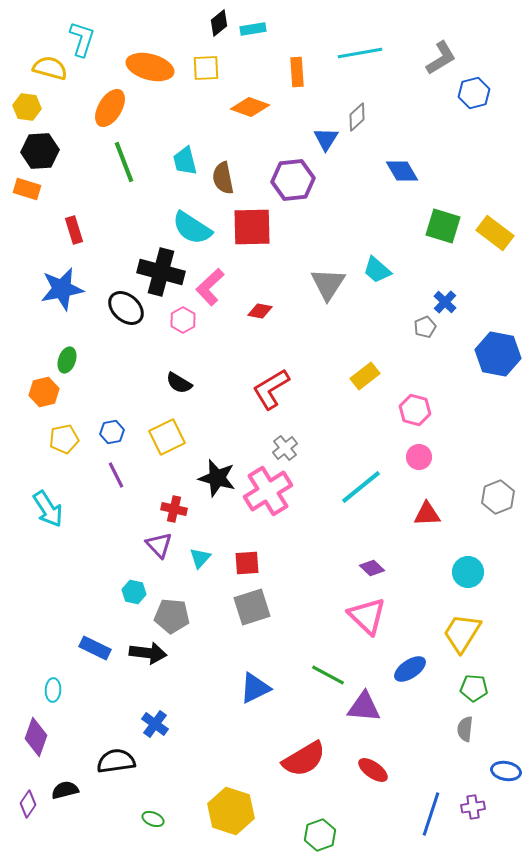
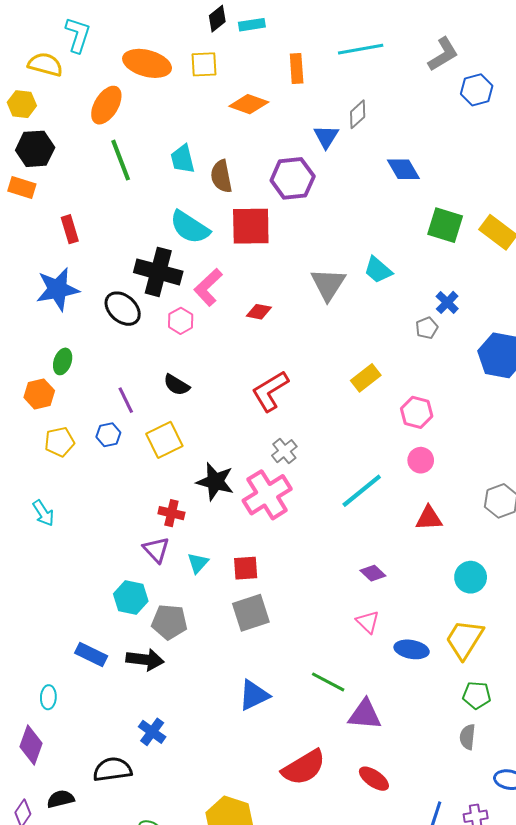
purple line: (116, 475) -> (126, 400), moved
cyan arrow: (48, 509) -> (43, 513), size x0.7
cyan hexagon: (134, 592) -> (131, 598), size x1.4
pink triangle: (367, 616) -> (368, 622), size x0.6
blue ellipse: (410, 669) -> (412, 649), moved, turned 44

